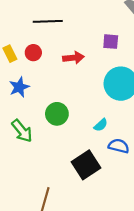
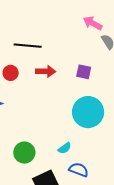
red arrow: (73, 58) -> (46, 71), moved
green circle: (57, 114) -> (24, 153), moved

